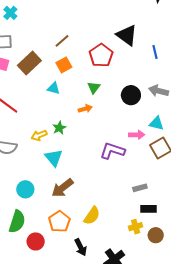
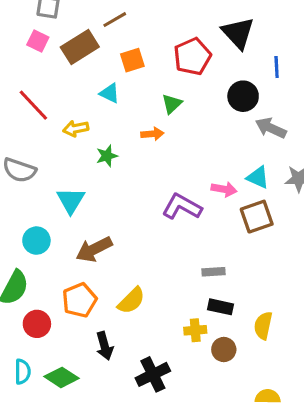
brown line: (62, 41) -> (115, 20), moved
black circle: (131, 95) -> (243, 96), moved
yellow arrow: (39, 135) -> (76, 128), moved
cyan triangle: (54, 158) -> (71, 200), moved

